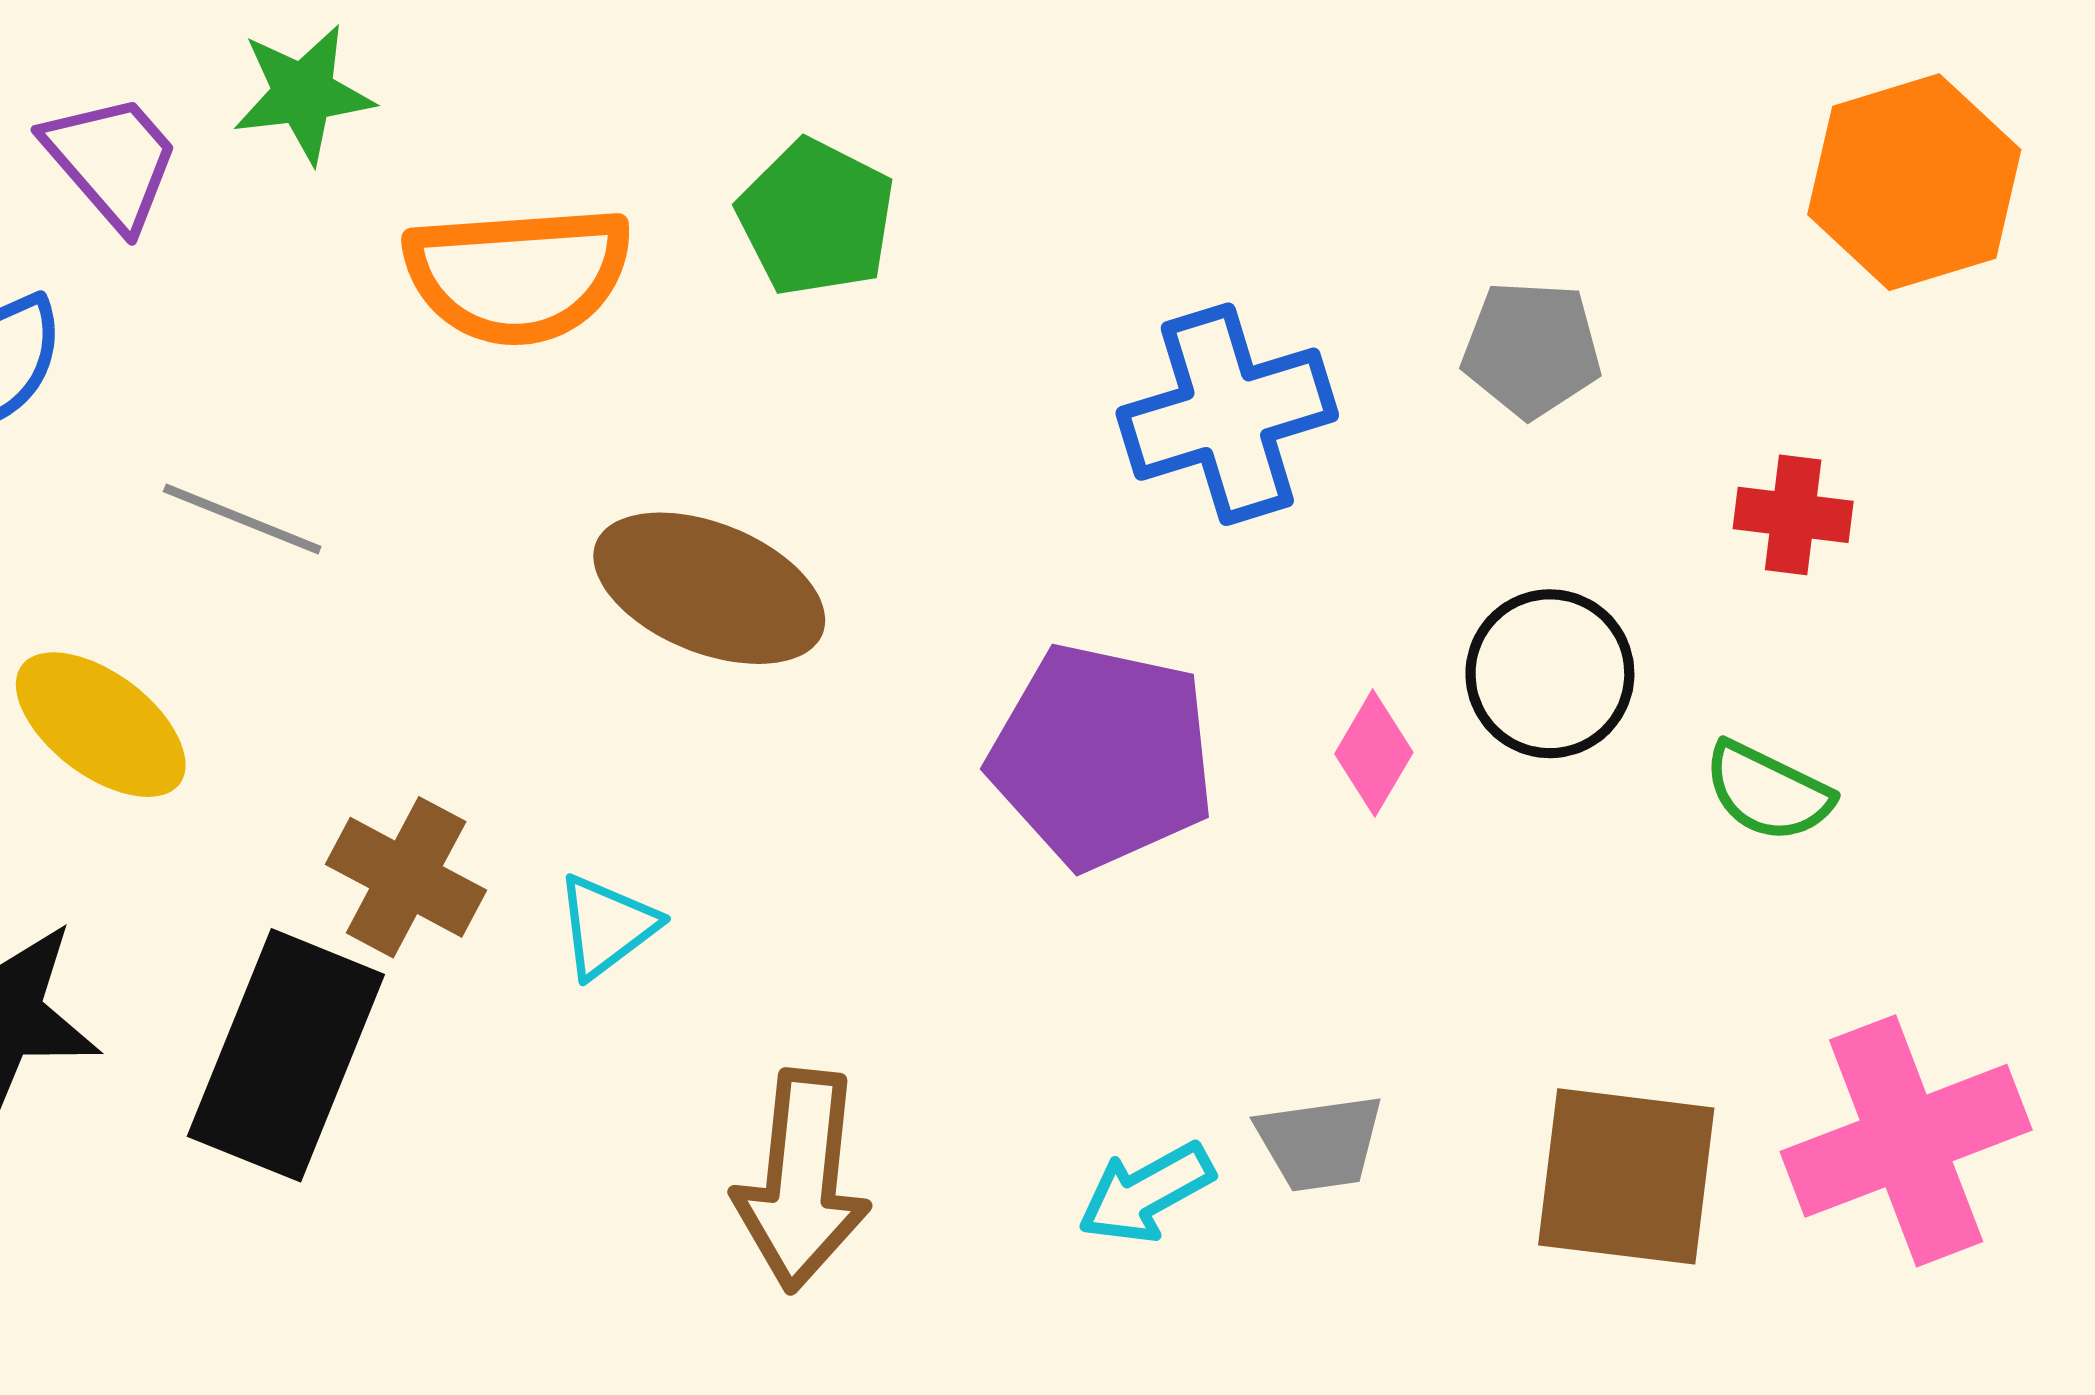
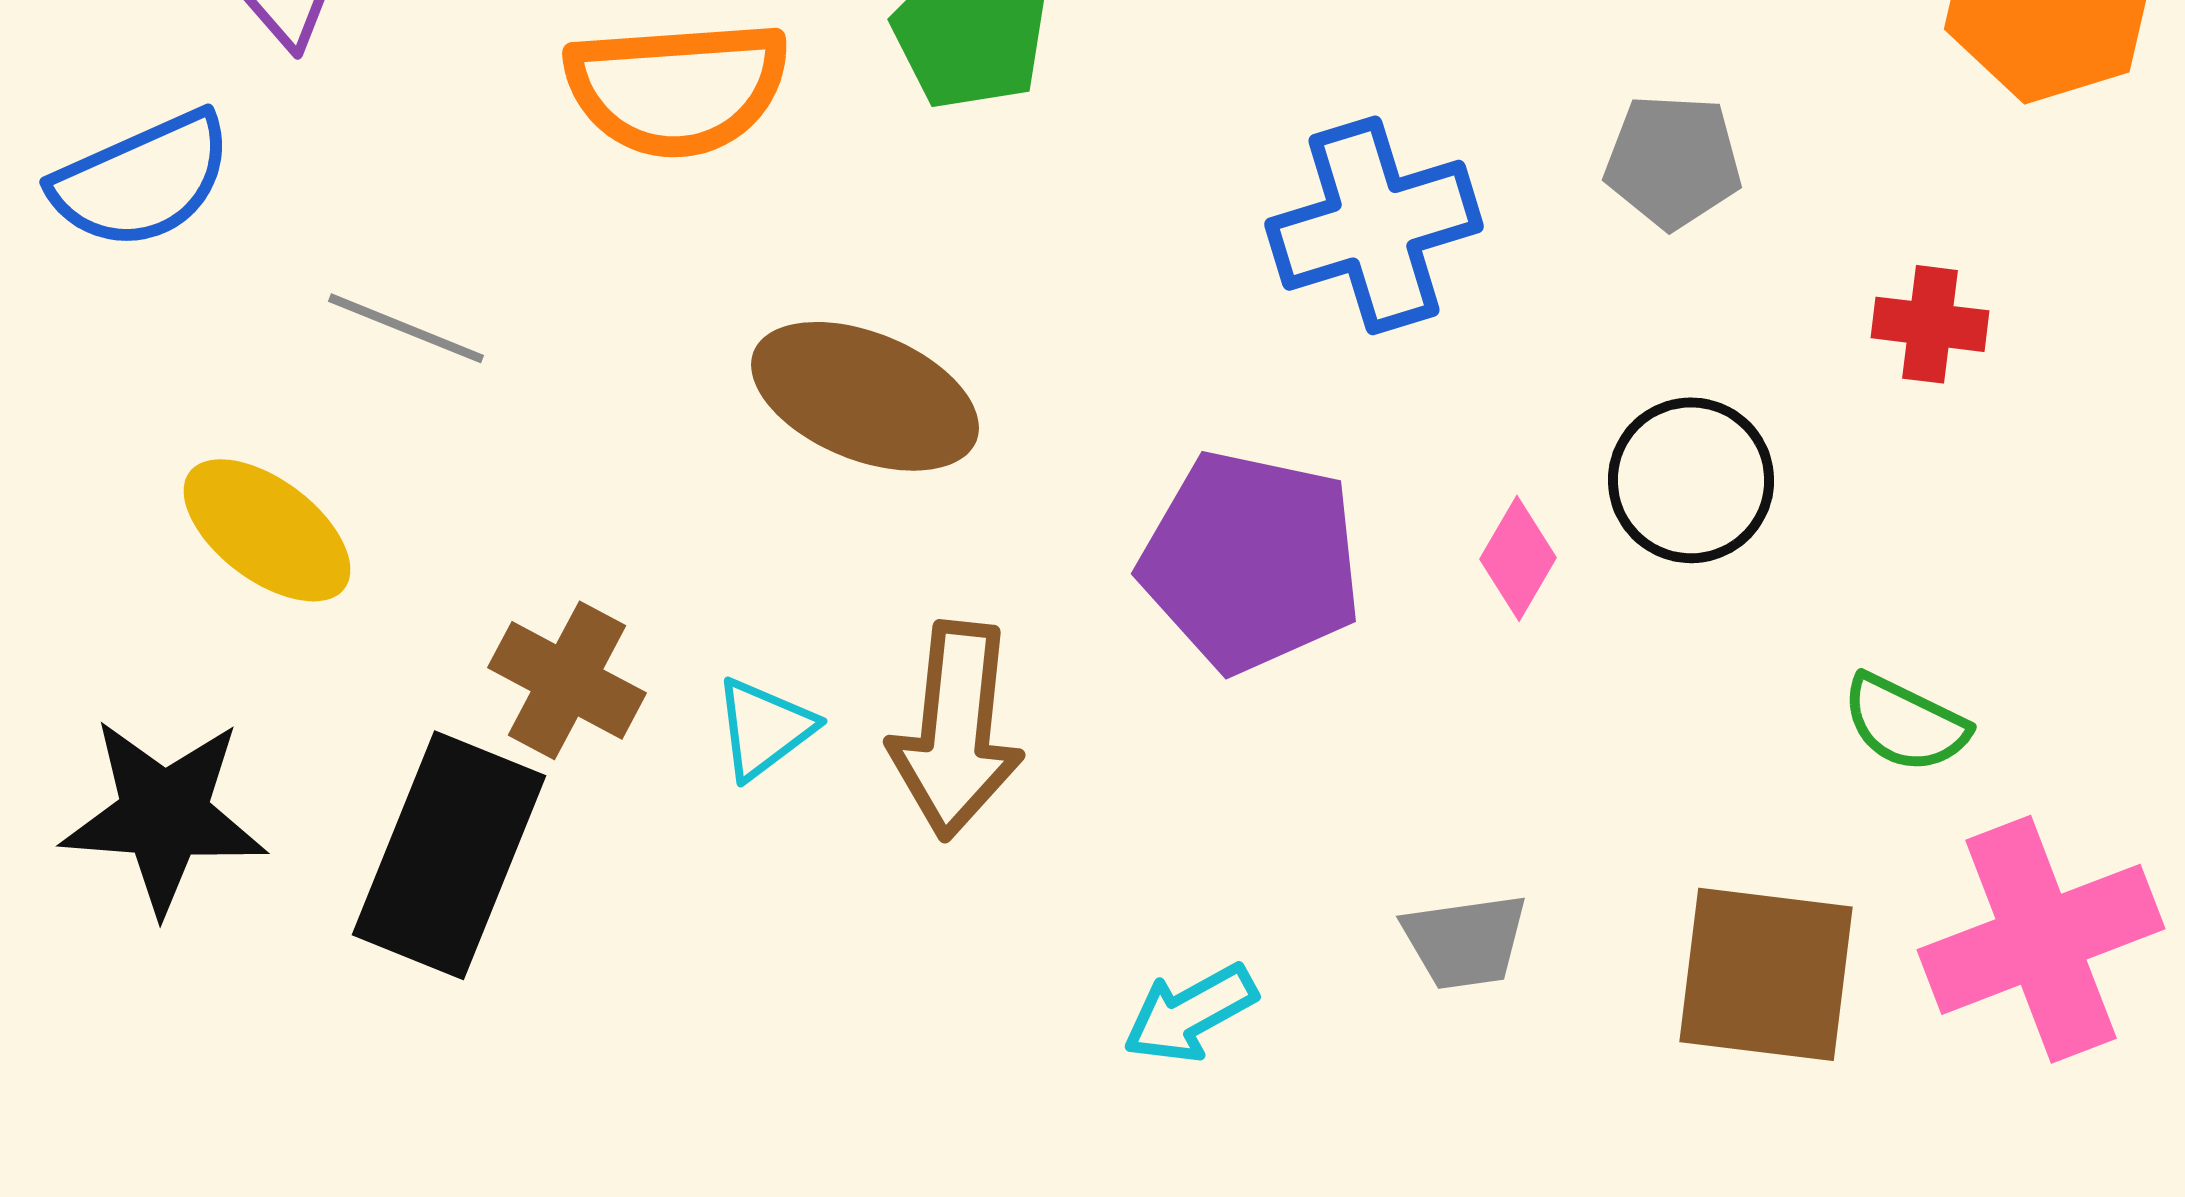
green semicircle: (1768, 792) -> (1905, 723), moved
brown arrow: (802, 1181) -> (956, 730), moved
cyan arrow: (1146, 1193) -> (1190, 1013), moved

